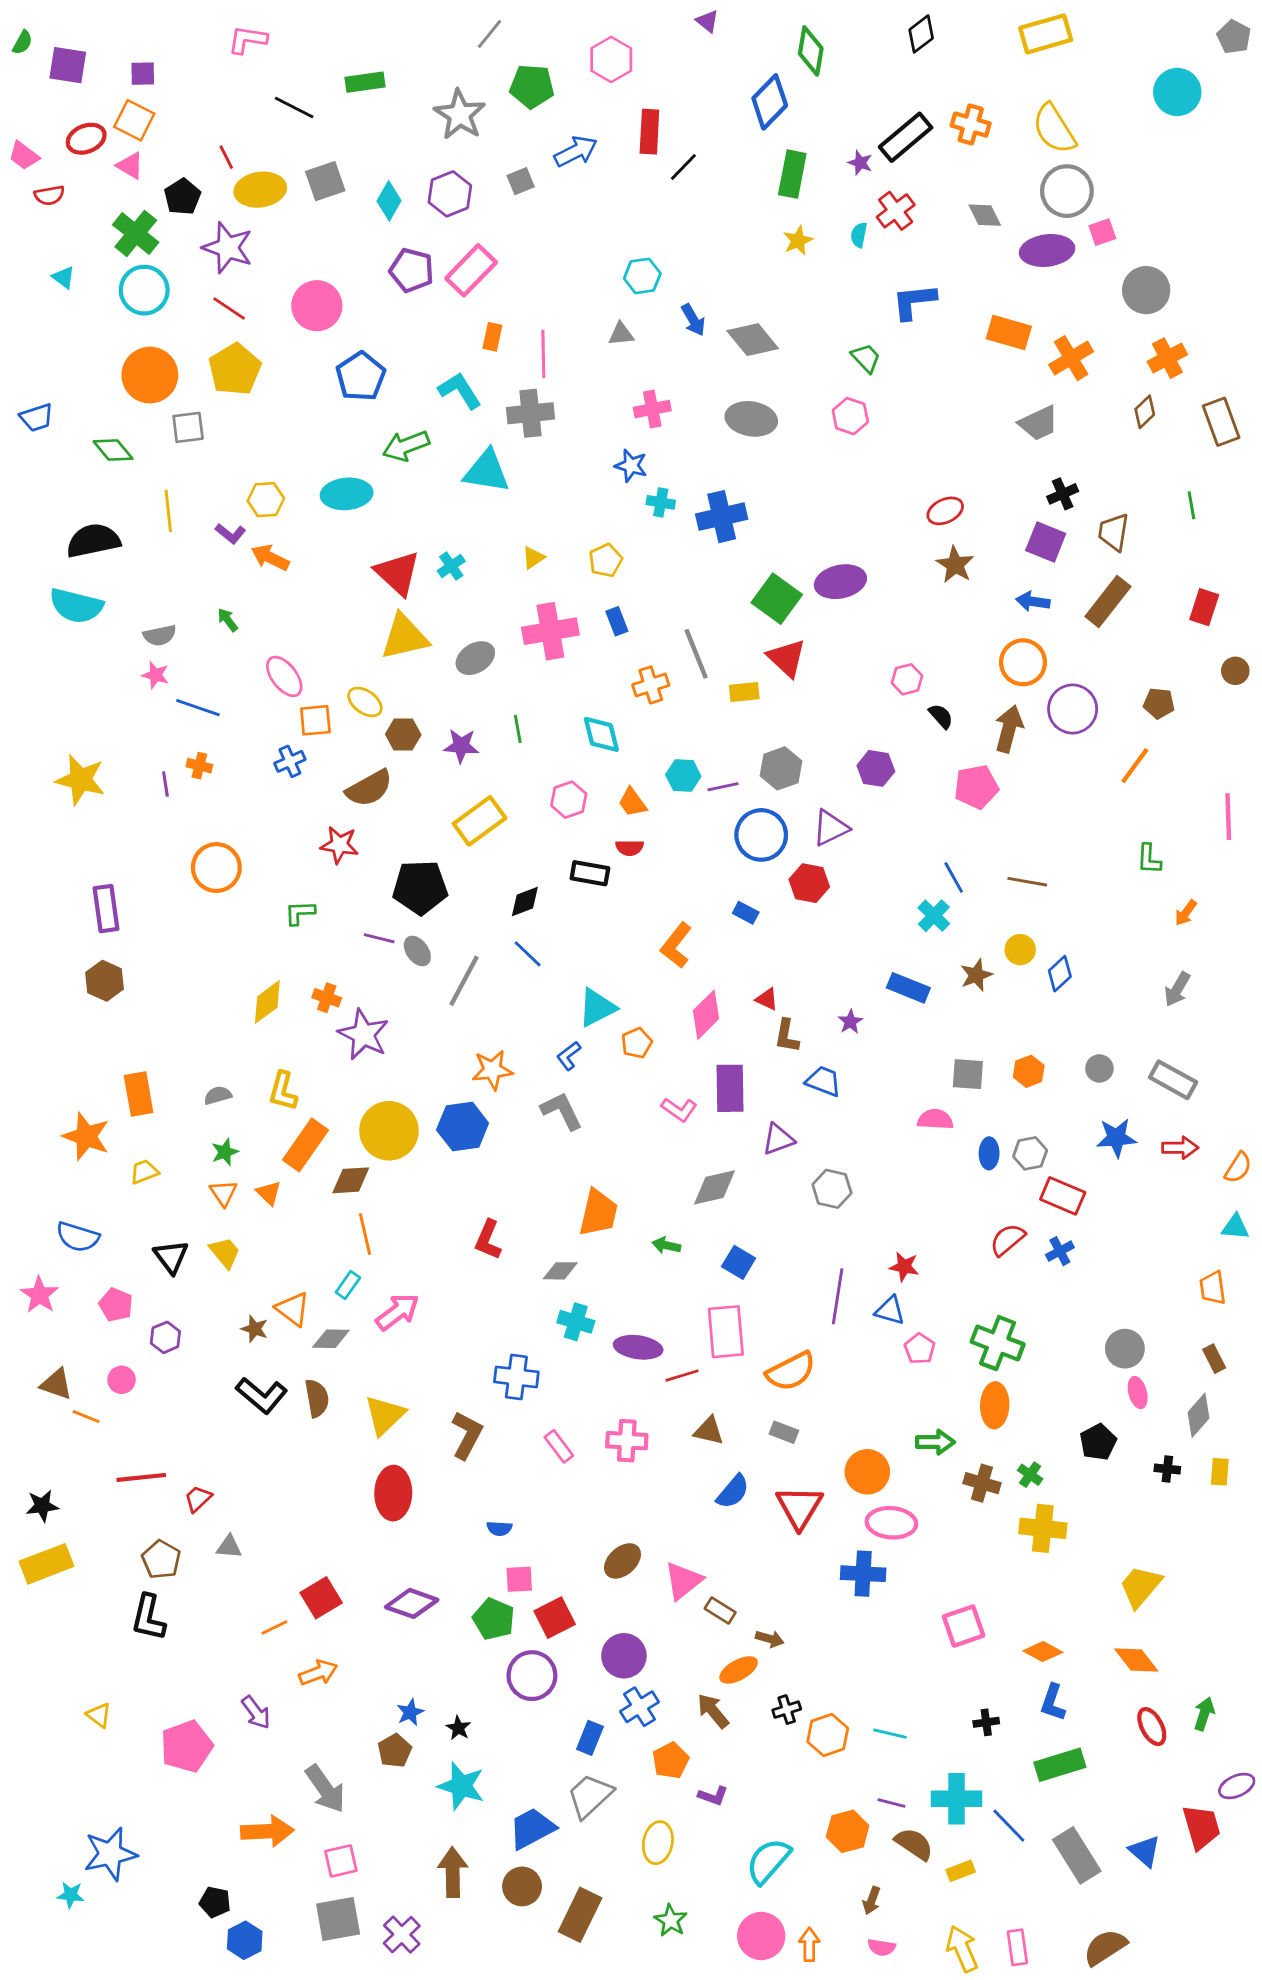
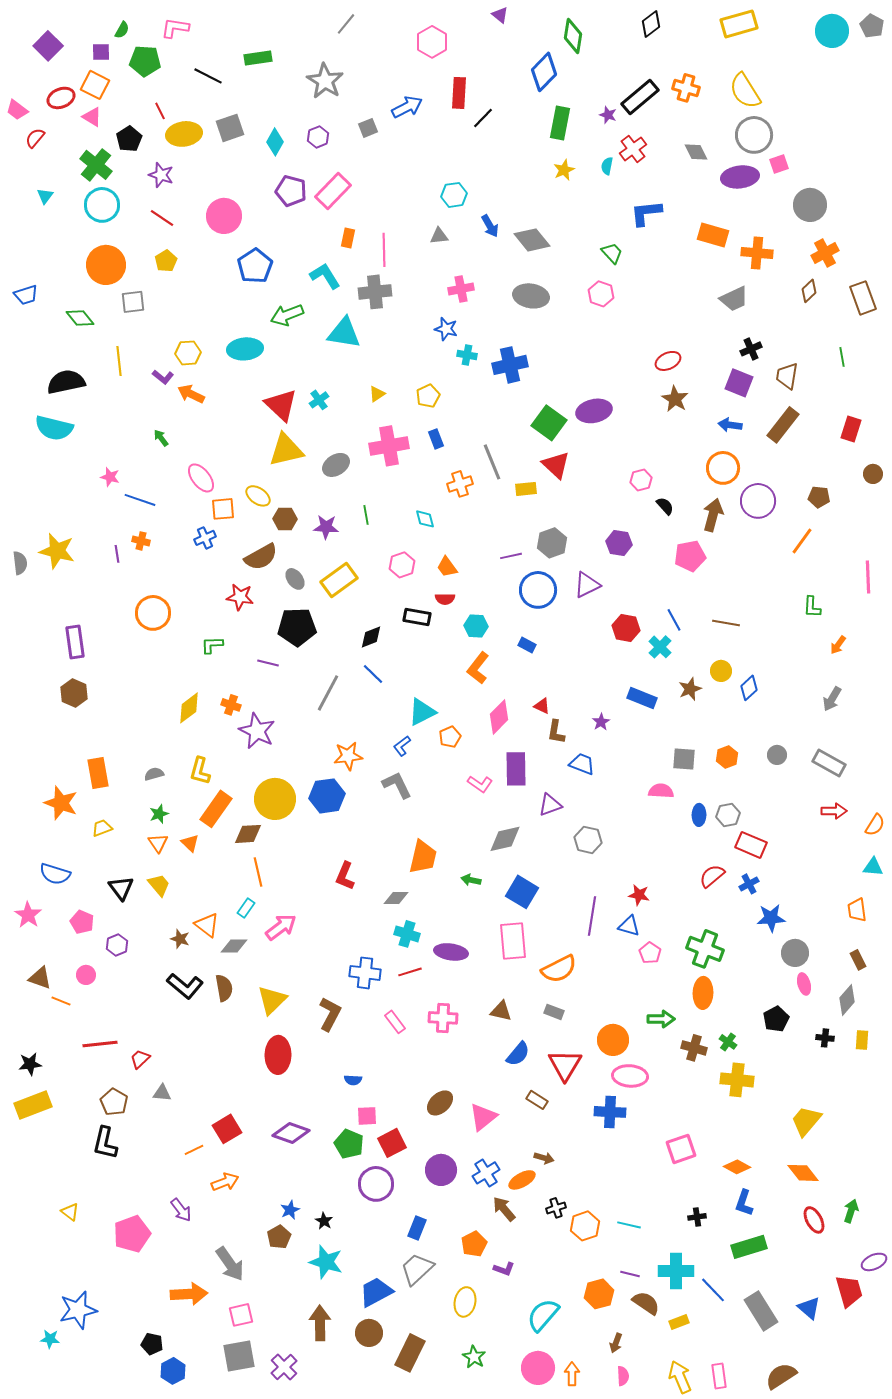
green semicircle: (22, 42) -> (122, 30), moved
purple square: (68, 65) -> (48, 46), turned 36
green pentagon: (532, 86) -> (145, 61), moved
cyan circle: (1177, 92) -> (832, 31), moved
purple hexagon: (450, 194) -> (318, 137), size x0.7
red semicircle: (49, 195) -> (35, 138), turned 140
purple star: (228, 248) -> (161, 175), size x0.7
cyan triangle: (64, 277) -> (45, 196), turned 30
orange cross: (1071, 358) -> (757, 253), turned 36
yellow pentagon: (235, 369) -> (166, 261), size x0.6
gray semicircle: (160, 635) -> (20, 563), moved, turned -85
cyan diamond: (601, 734) -> (425, 519), size x0.7
cyan hexagon: (683, 776) -> (476, 626), moved
red hexagon: (809, 883) -> (626, 628), moved
gray ellipse: (417, 951) -> (295, 579), moved
blue star: (1116, 1138) -> (771, 918), moved
blue square: (739, 1262) -> (522, 892), size x1.4
red line: (682, 1376) -> (410, 972), moved
brown rectangle: (720, 1610) -> (537, 1100), moved
blue cross: (639, 1707) -> (486, 1173), moved
pink semicircle: (881, 1947) -> (623, 1376), turned -102

